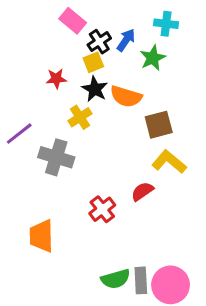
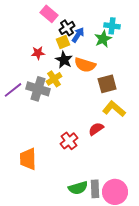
cyan cross: (166, 24) -> (112, 26), moved
blue arrow: (126, 40) -> (78, 35), moved
gray cross: (56, 157) -> (38, 89), moved

